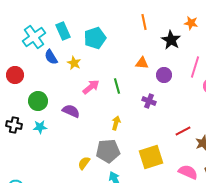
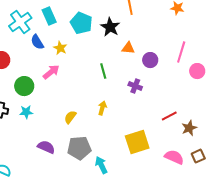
cyan pentagon: (95, 38) -> (81, 23), turned -30
black star: (171, 40) -> (110, 27), moved
pink arrow: (91, 87) -> (51, 72), moved
purple semicircle: (71, 111) -> (46, 147), moved
gray pentagon: (108, 151) -> (79, 148), moved
yellow semicircle: (84, 163) -> (70, 117), moved

